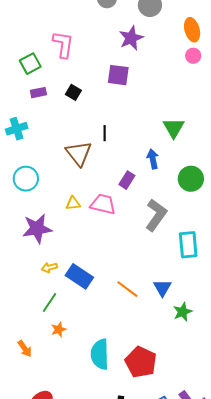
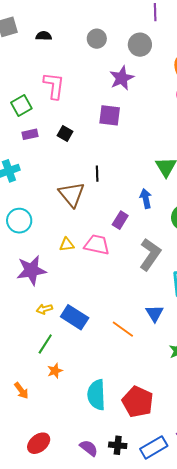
blue triangle: (162, 288) -> (154, 313), moved

